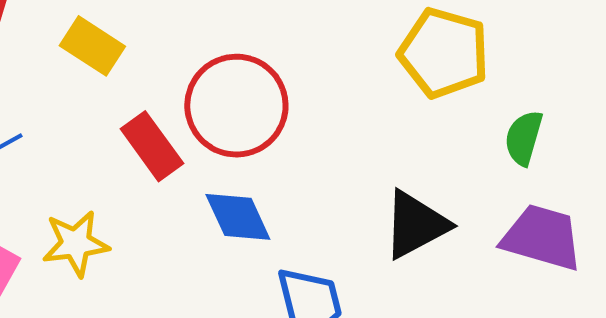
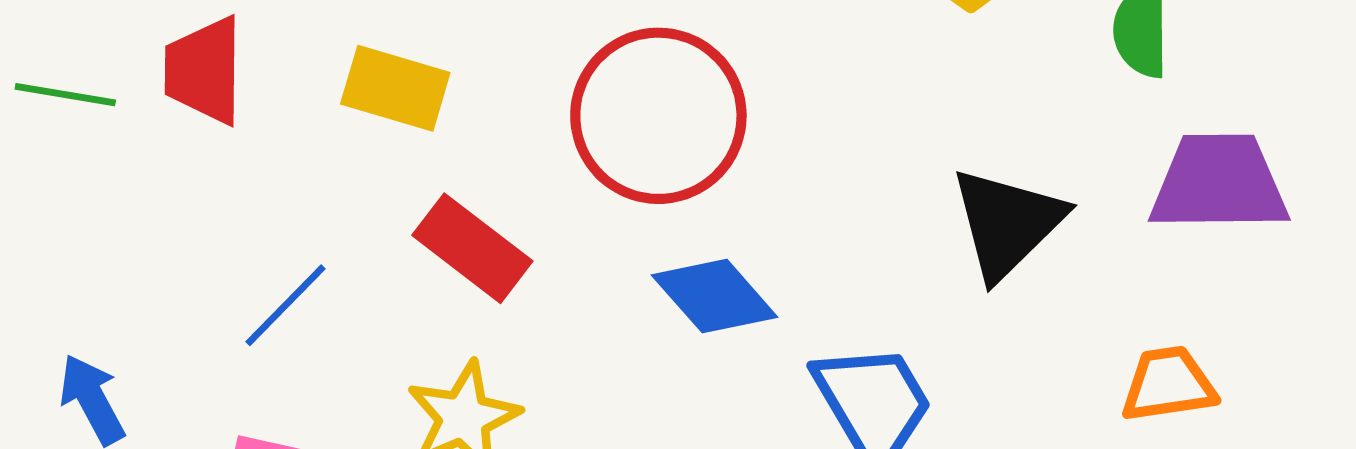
red rectangle: (152, 146) -> (472, 248), moved

